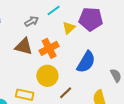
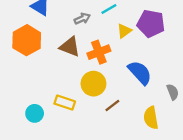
blue semicircle: (86, 62) -> (140, 73), turned -80

